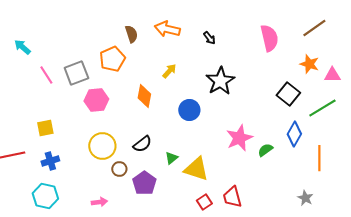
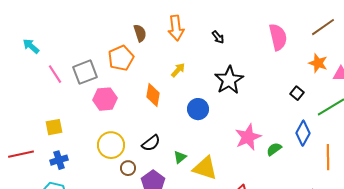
orange arrow: (167, 29) -> (176, 28), turned -110
black square: (288, 94) -> (297, 93), size x0.6

